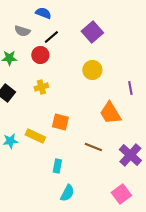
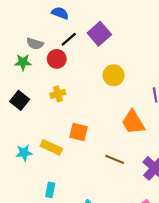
gray semicircle: (22, 31) -> (35, 44), moved
purple square: (92, 32) -> (99, 34), moved
cyan rectangle: (57, 166) -> (50, 190), moved

